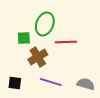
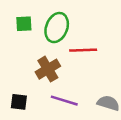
green square: (24, 38) -> (24, 24), moved

